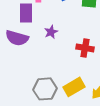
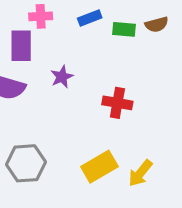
gray hexagon: (45, 89) -> (26, 163), moved

